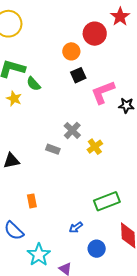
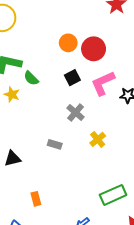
red circle: (95, 34) -> (94, 49), moved
black square: (78, 75) -> (72, 78), moved
gray cross: (72, 130) -> (76, 112), moved

